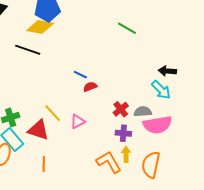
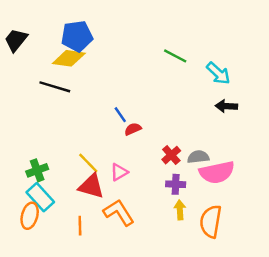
blue line: (80, 75) -> (120, 115), turned 32
cyan arrow: (161, 90) -> (218, 73), moved
red triangle: (38, 130) -> (91, 186), moved
orange L-shape: (109, 162) -> (119, 212), moved

